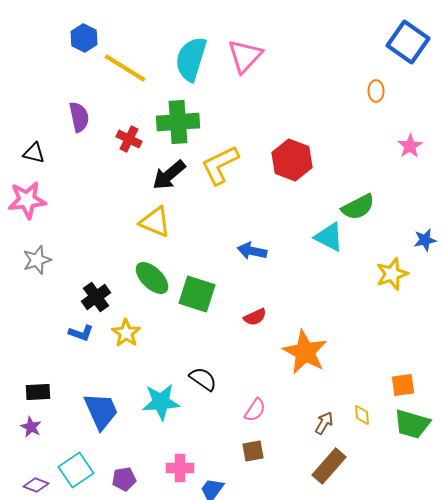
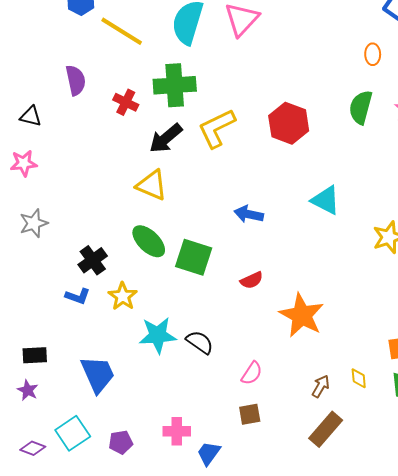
pink star: (27, 200) -> (24, 163), size x0.7
green semicircle: (358, 207) -> (361, 107), moved, turned 132
cyan star: (161, 402) -> (158, 335), moved

